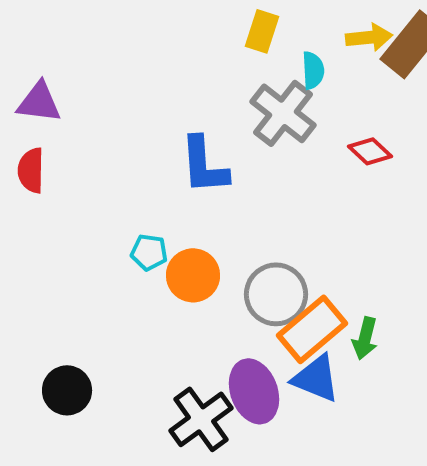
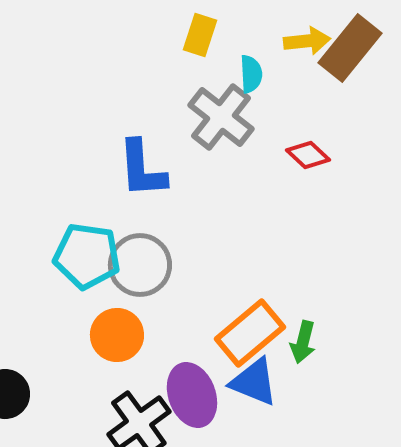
cyan pentagon: (149, 252) -> (87, 256), size x1.8
orange circle: (193, 275) -> (117, 335), moved
gray circle: (276, 294) -> (140, 265), moved

